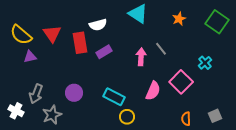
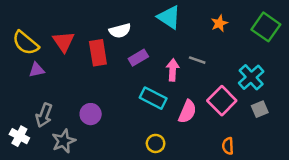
gray line: (161, 49) -> (197, 60), turned -32
purple rectangle: (104, 52) -> (138, 58), moved
cyan cross: (205, 63) -> (251, 77), size x1.5
cyan rectangle: (114, 97) -> (153, 98), moved
gray square: (215, 116) -> (260, 109), moved

